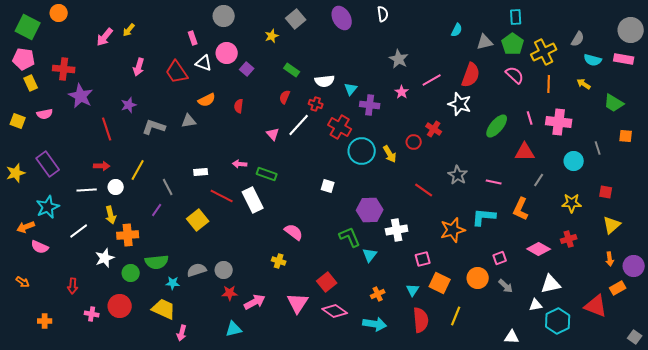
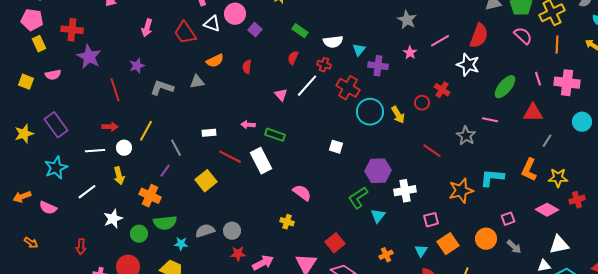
pink line: (494, 182) -> (490, 120), moved
yellow star: (572, 203) -> (558, 178), moved
orange arrow: (26, 227) -> (22, 197), moved
orange cross: (128, 235) -> (150, 196), moved, turned 30
green L-shape: (350, 237) -> (358, 198), turned -100
orange square: (440, 283) -> (448, 244), turned 30

